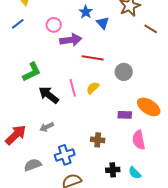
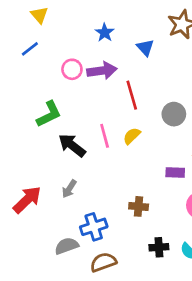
blue star: (86, 12) -> (105, 33), moved
pink circle: (54, 25) -> (72, 69), moved
red line: (93, 58) -> (132, 95), turned 65
gray arrow: (47, 127) -> (69, 189), turned -32
gray semicircle: (33, 165) -> (67, 246), moved

